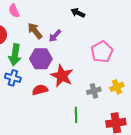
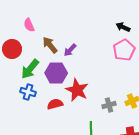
black arrow: (78, 13) -> (123, 27), moved
pink pentagon: (102, 52) -> (124, 50), moved
green arrow: (15, 55) -> (30, 69), turned 30

